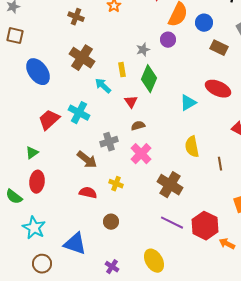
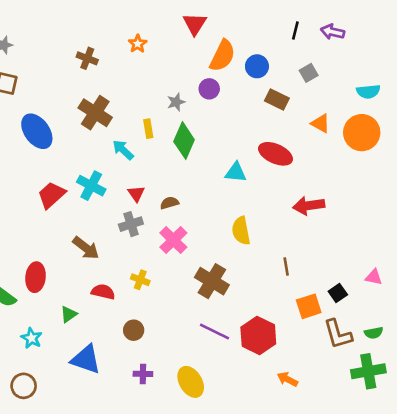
red triangle: (131, 102) -> (136, 194), moved
cyan triangle: (188, 103) -> (236, 172), turned 36
green triangle: (32, 153) -> (69, 314), moved
brown arrow: (87, 160) -> (86, 248), moved
brown line: (220, 164) -> (286, 267), moved
cyan star: (34, 228) -> (32, 338), size x0.7
orange arrow: (227, 244) -> (287, 379), moved
brown circle: (42, 264) -> (24, 386), moved
purple cross: (112, 267) -> (143, 374), moved, turned -32

